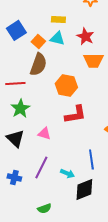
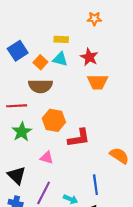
brown semicircle: (38, 64) -> (40, 86), turned 70
orange hexagon: (66, 85) -> (54, 120), moved
black triangle: (15, 138) -> (17, 175), moved

